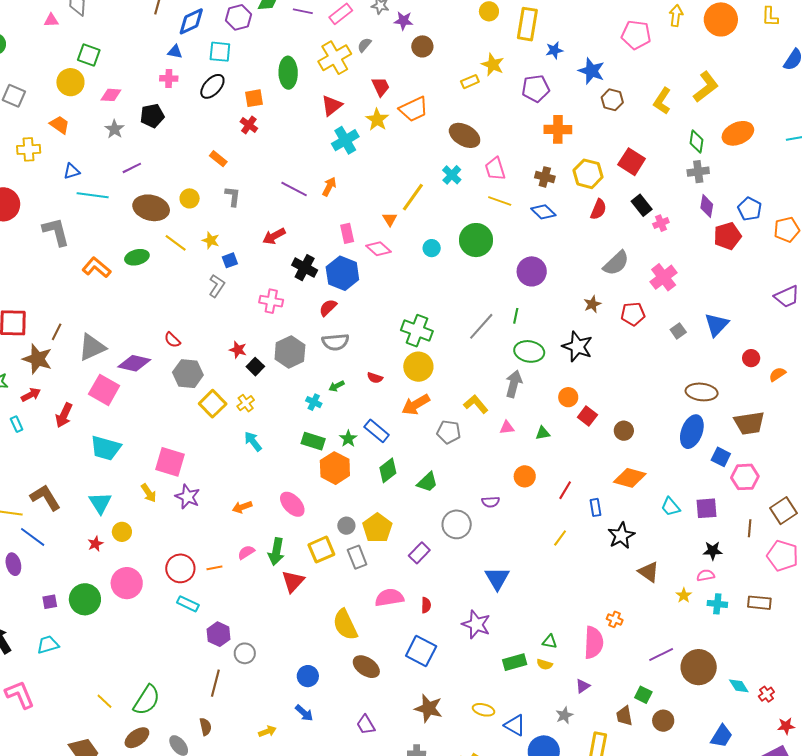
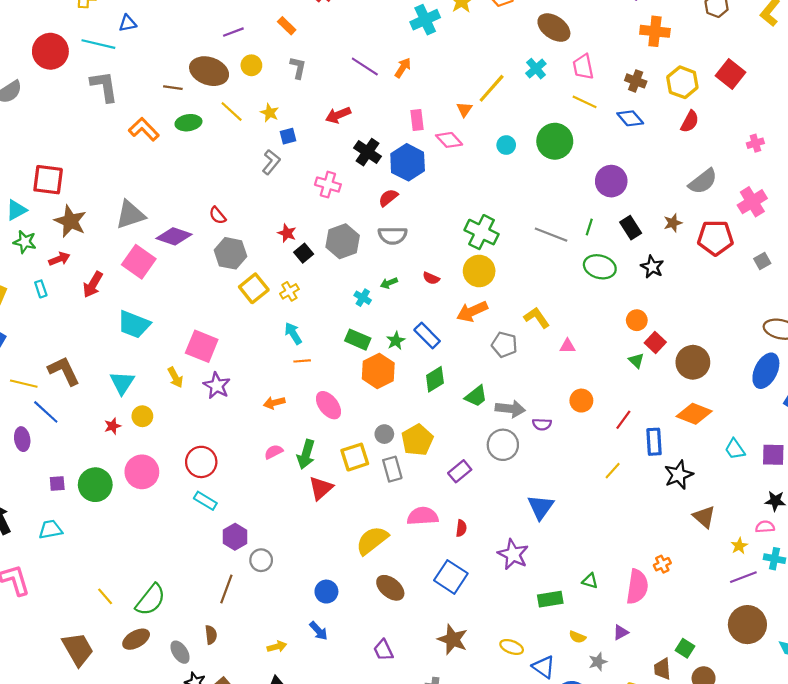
purple line: (132, 168) -> (233, 32), moved
cyan line: (93, 195) -> (98, 44), moved
black rectangle: (642, 205) -> (631, 228), moved
red pentagon: (633, 314) -> (715, 238), size x1.4
gray line: (481, 326) -> (551, 235), turned 64
brown line: (57, 332) -> (173, 88), moved, turned 66
black star: (577, 347) -> (652, 267), size x0.7
gray arrow: (514, 384) -> (510, 409), moved, turned 76
brown circle: (624, 431) -> (693, 362), size x1.6
green triangle: (543, 433) -> (636, 361), moved, turned 49
blue rectangle: (595, 507) -> (654, 442), size x1.4
orange line: (214, 568) -> (302, 361), moved
orange cross: (615, 619) -> (662, 564), turned 35
yellow semicircle: (345, 625) -> (372, 540), turned 72
purple line: (661, 654) -> (743, 577), moved
yellow semicircle: (545, 664) -> (577, 637), moved

